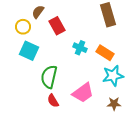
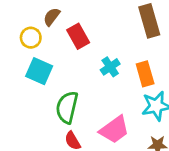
cyan cross: (80, 48) -> (110, 67), turned 32
orange rectangle: (105, 53) -> (145, 74), turned 42

